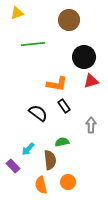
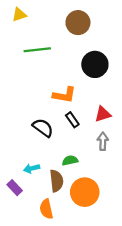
red triangle: (91, 81) -> (103, 114), moved
cyan arrow: (28, 149) -> (32, 168), turned 32
orange circle: (68, 182) -> (85, 192), moved, size x1.6

